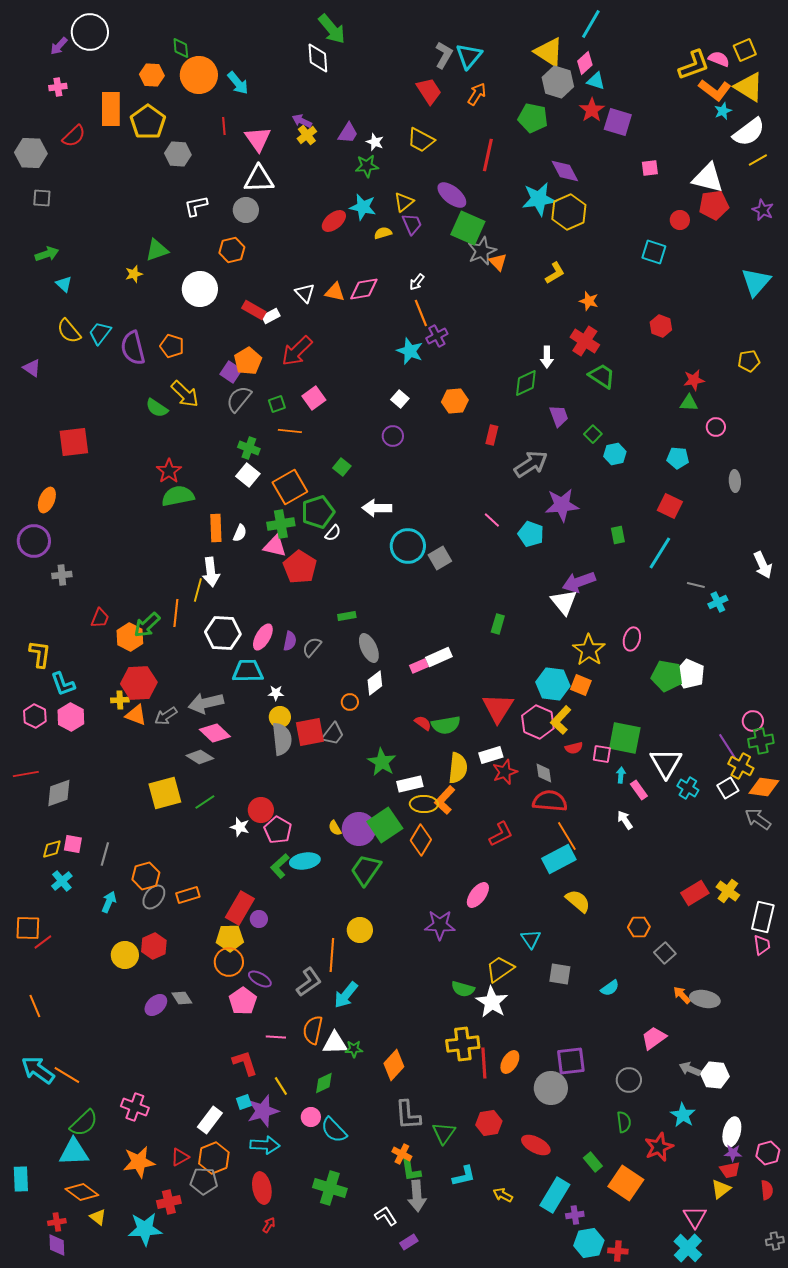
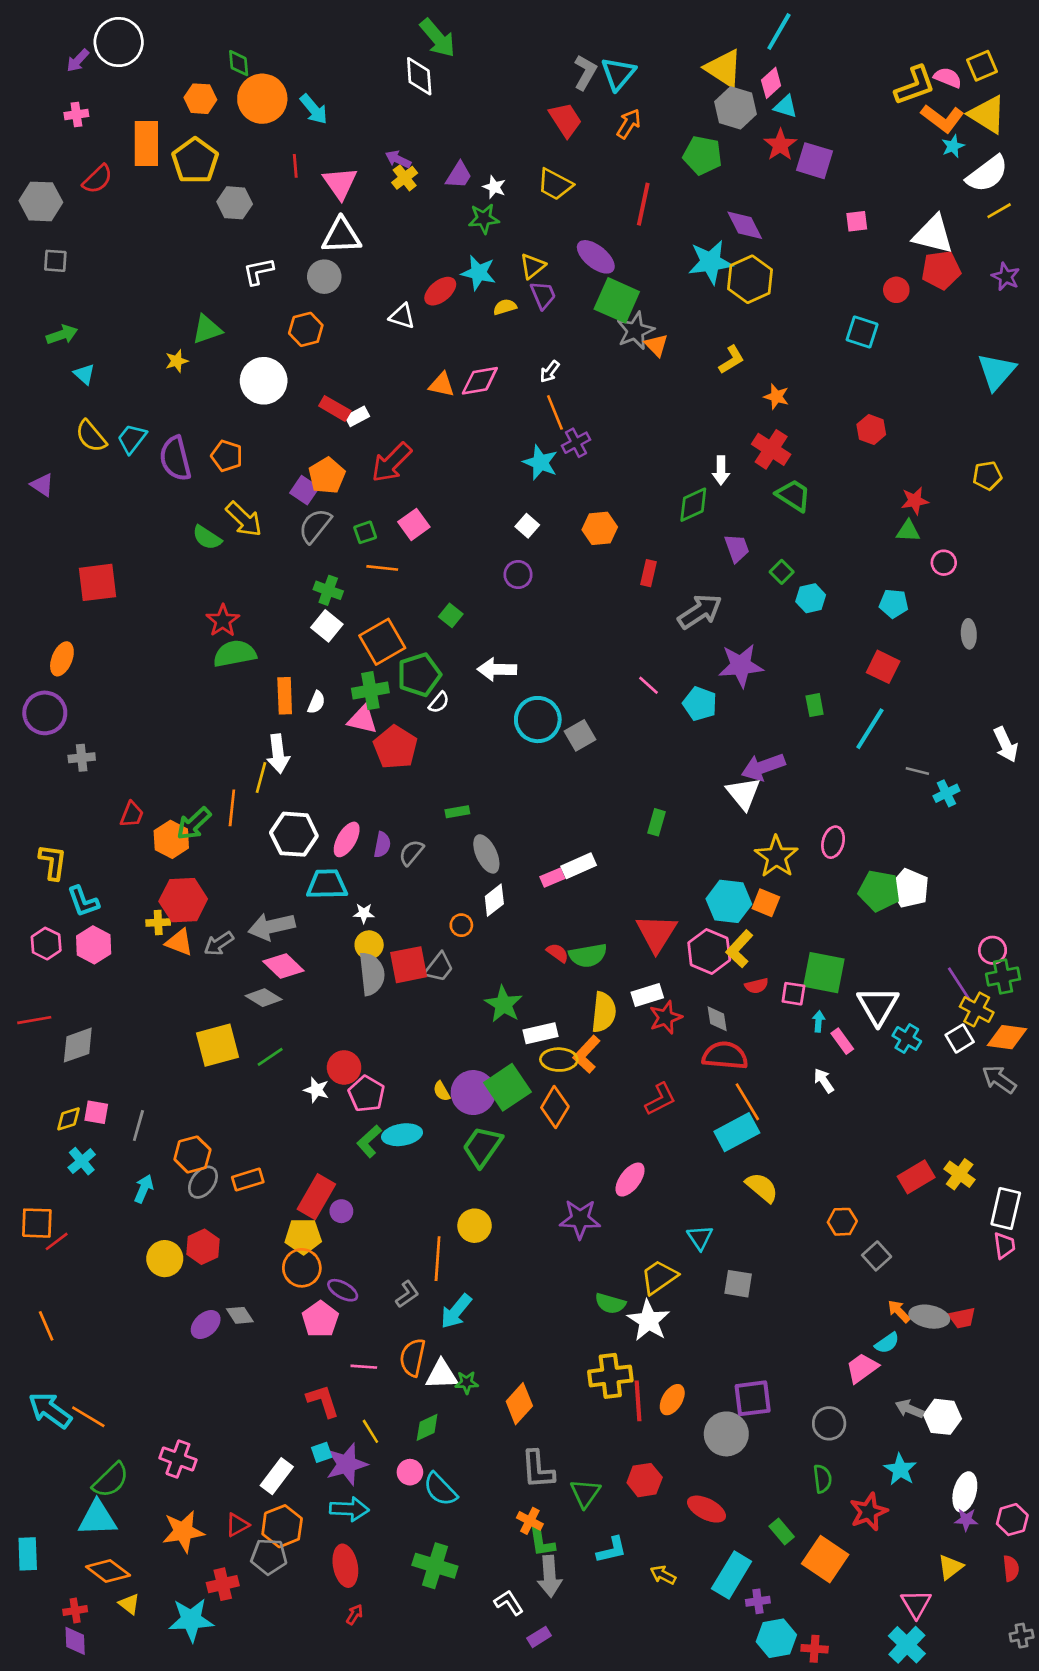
white triangle: (305, 293) -> (402, 316), moved, turned -30
gray L-shape: (309, 982) -> (407, 1294), size x0.7
cyan semicircle: (610, 988) -> (887, 1343), moved
red trapezoid: (730, 1170) -> (962, 1318), moved

